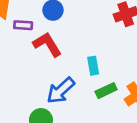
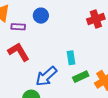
red L-shape: (47, 44) -> (19, 52), moved

